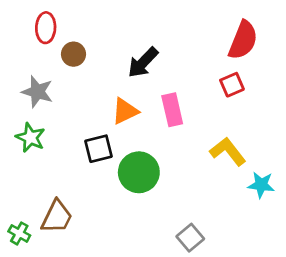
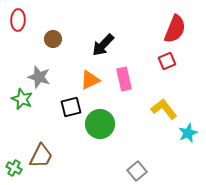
red ellipse: (46, 28) -> (18, 20), moved
gray star: (37, 92) -> (39, 77), moved
cyan star: (261, 185) -> (188, 133), turned -30

